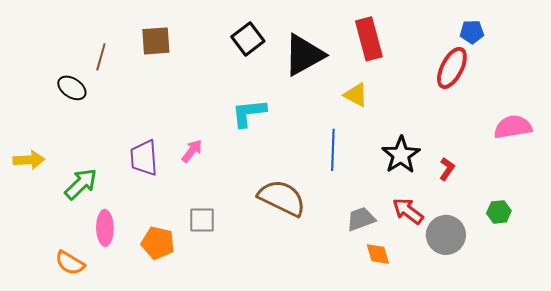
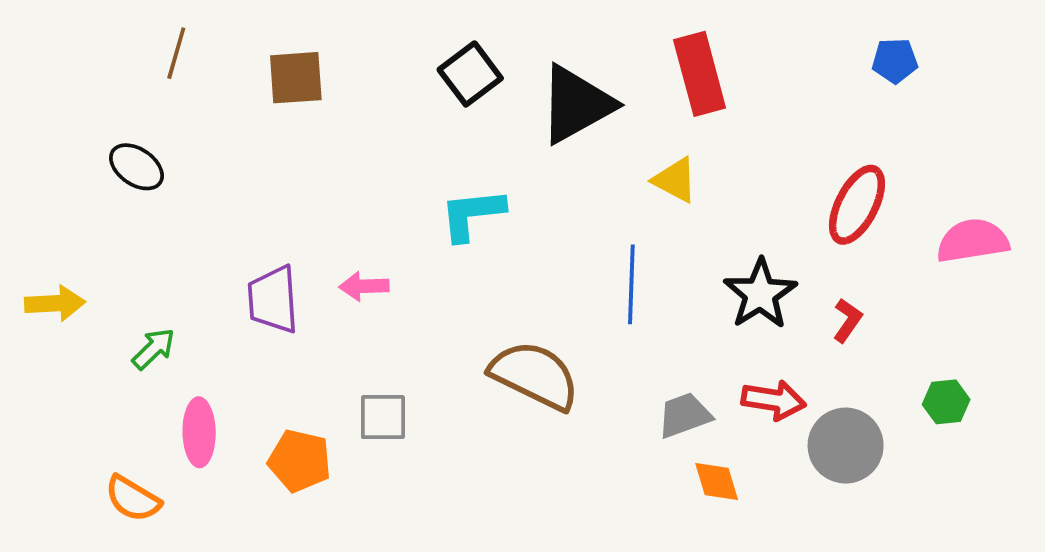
brown line: (101, 57) -> (176, 53), moved
red ellipse: (452, 68) -> (857, 205), moved
pink arrow: (192, 151) -> (364, 286), turned -130
green arrow: (81, 184) -> (154, 349), size x0.7
red arrow: (408, 211) -> (774, 400), turned 152

